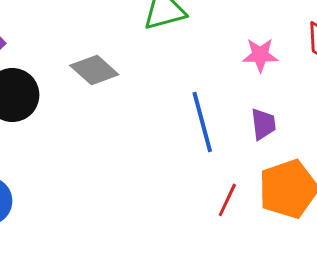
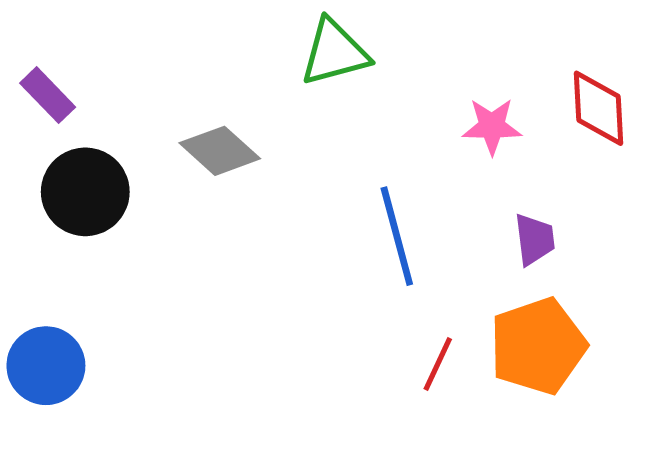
purple trapezoid: (263, 124) -> (535, 239), moved

